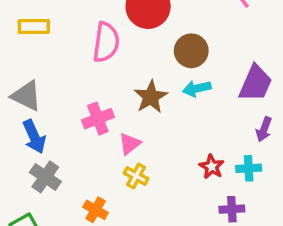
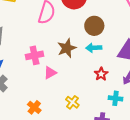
red star: (212, 167) -> (101, 74), moved
yellow cross: (136, 176) -> (72, 102), moved
orange cross: (96, 210) -> (34, 107), moved

